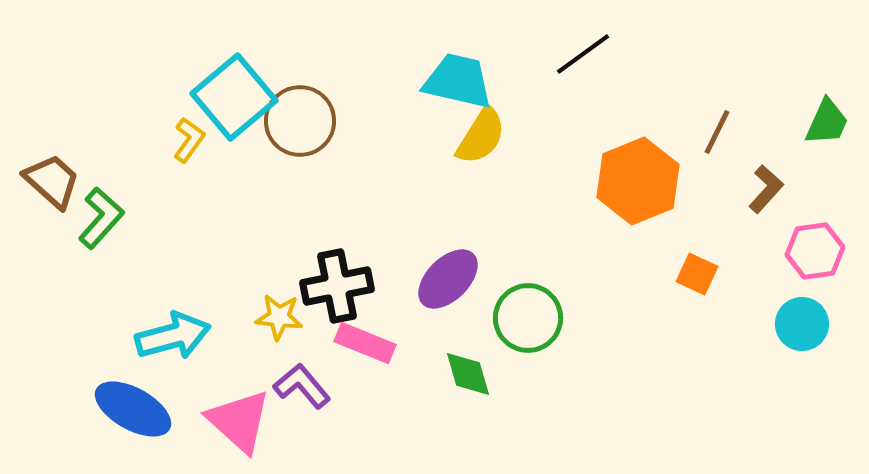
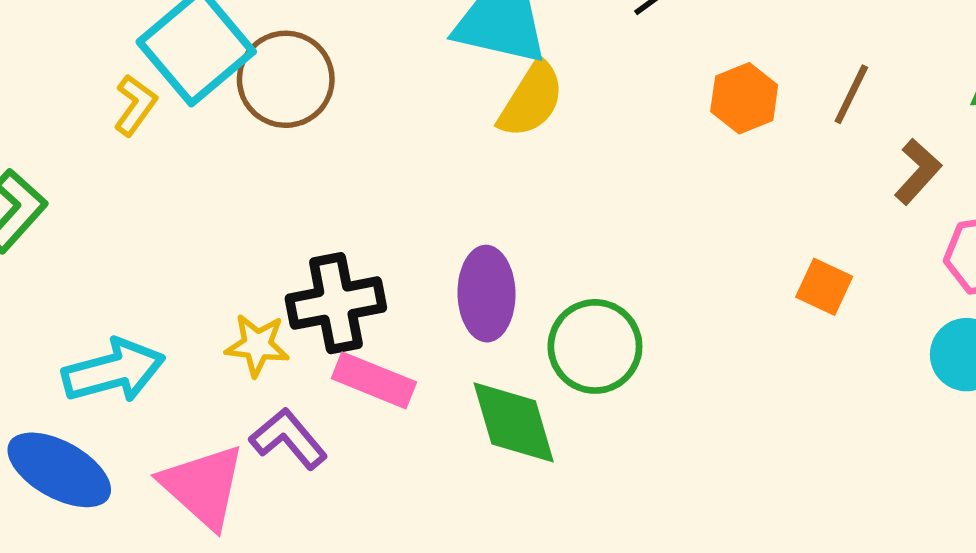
orange hexagon: (638, 181) -> (744, 98), moved, size x0.6
purple ellipse: (448, 279) -> (486, 294), turned -46
green diamond: (468, 374) -> (514, 422), size x1.4

